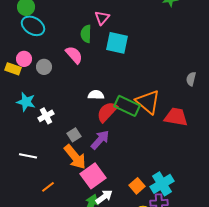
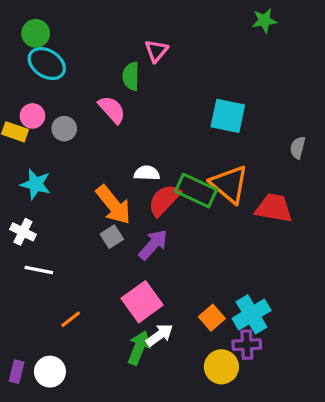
cyan square: (117, 43) -> (228, 116), moved
white cross: (46, 116) -> (23, 232), moved, turned -35
orange arrow: (75, 157) -> (113, 205), moved

